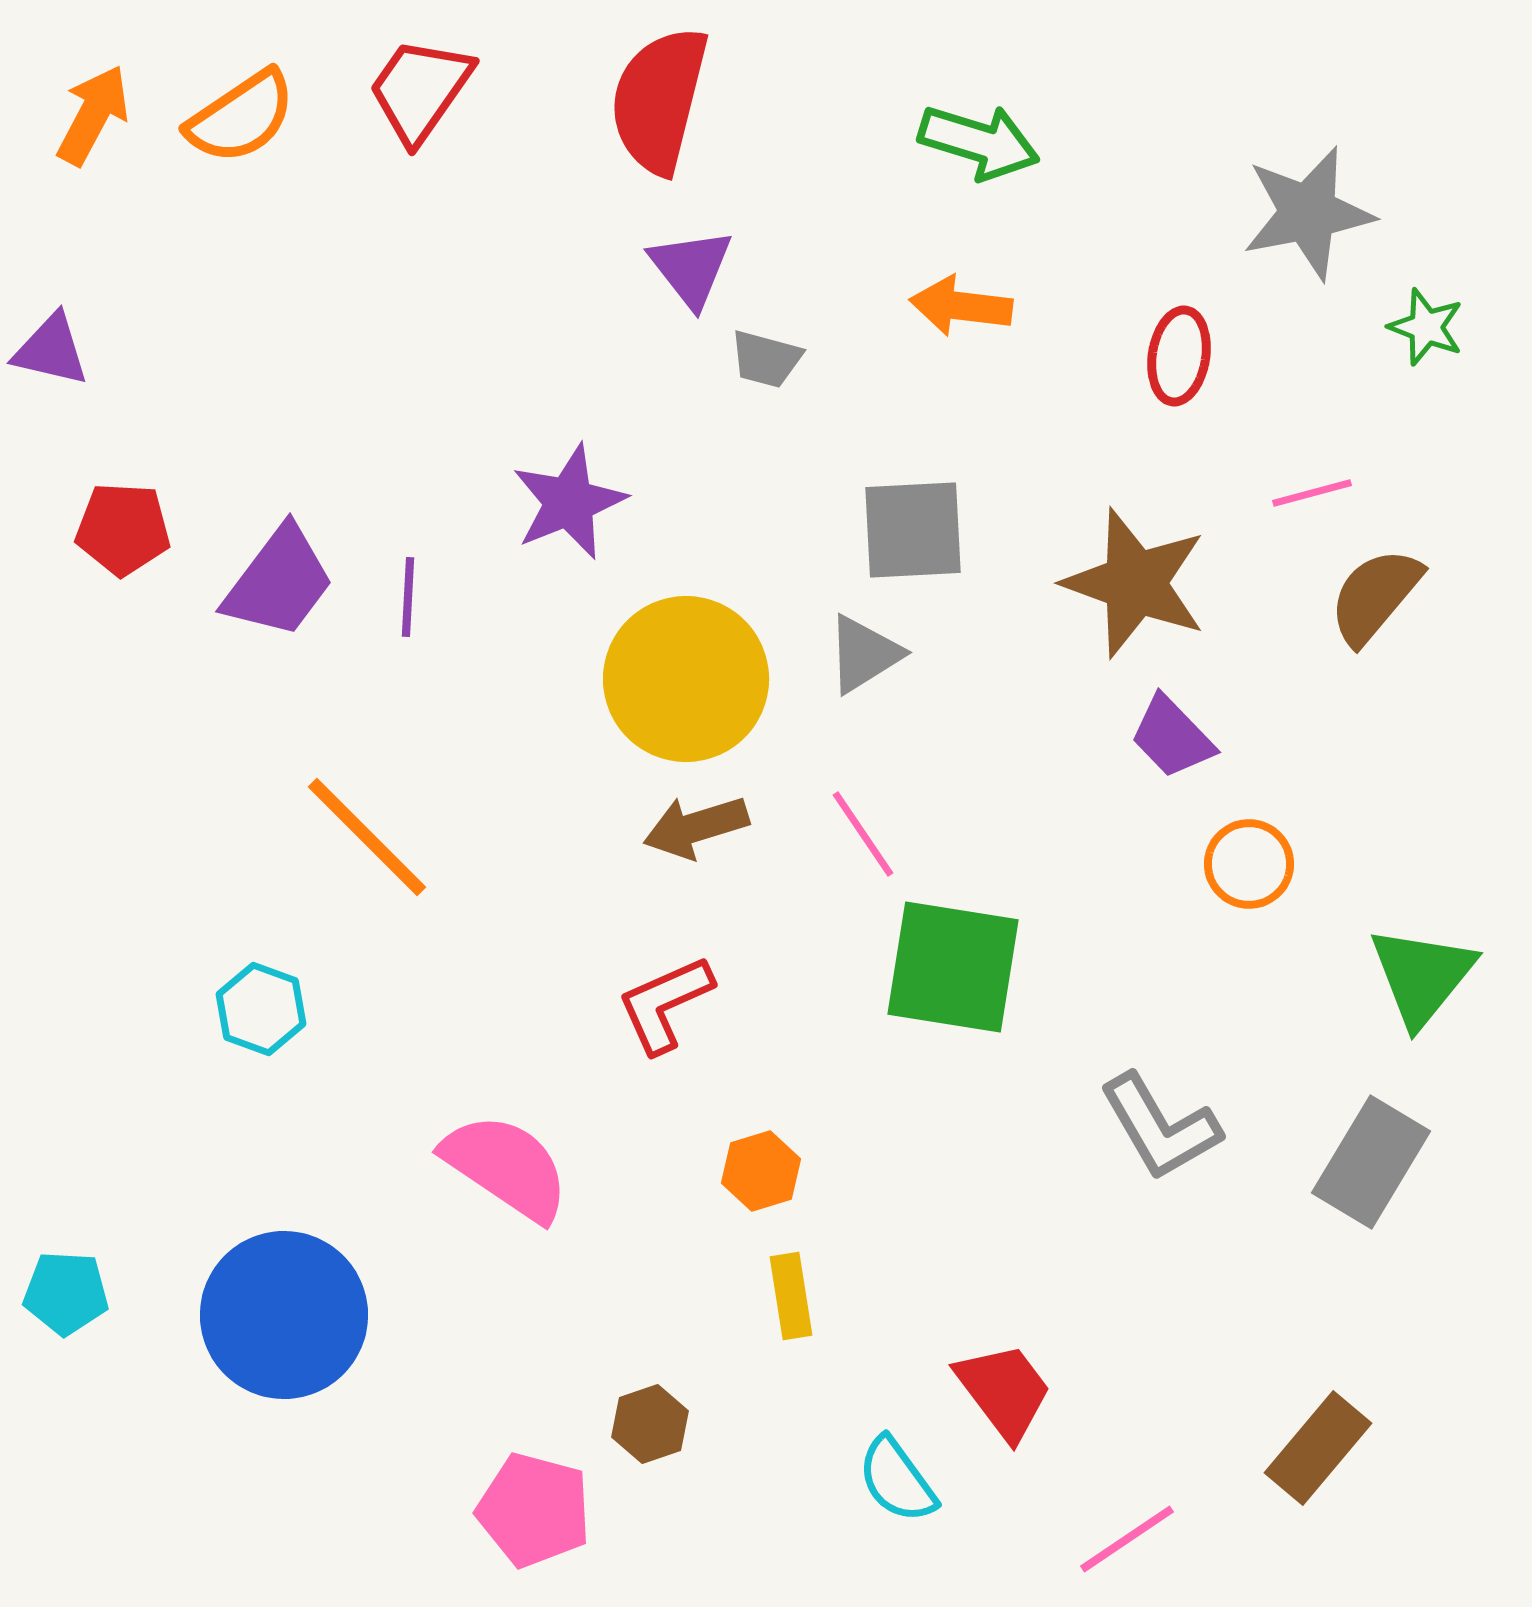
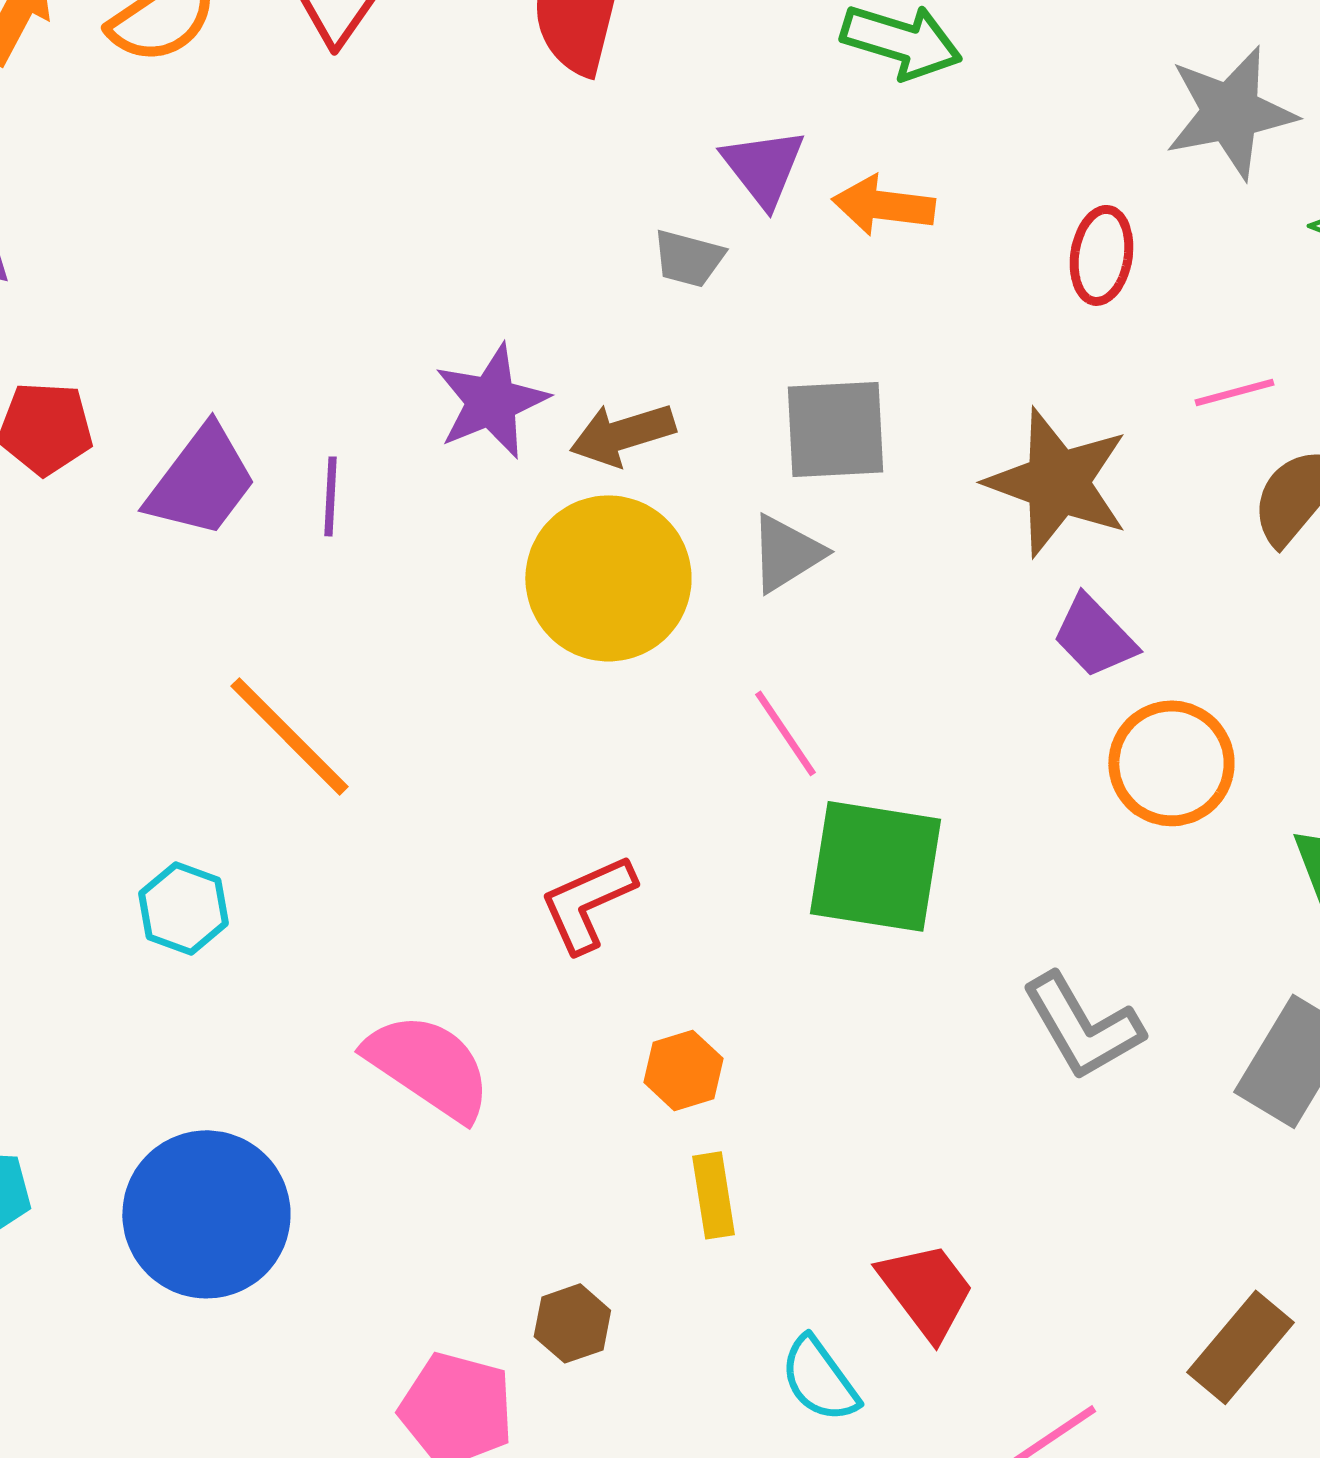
purple triangle: (691, 268) -> (763, 167), moved
brown arrow: (696, 827) -> (622, 434), moved
orange circle: (1249, 864) -> (1171, 763), size x1.4

